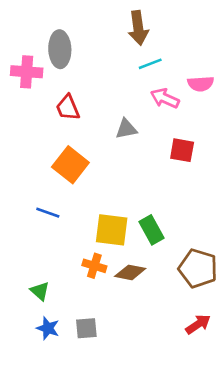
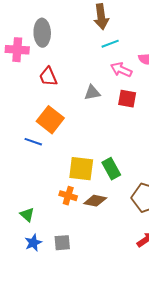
red square: (182, 150) -> (127, 99), moved
blue line: (48, 213) -> (33, 142), moved
blue star: (48, 328) -> (33, 243), turned 30

